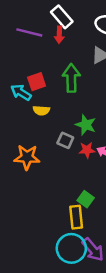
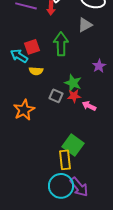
red star: (87, 150) -> (74, 96), moved
orange star: (27, 157) -> (24, 110), turned -30
green square: (86, 199) -> (73, 145), size x1.5

